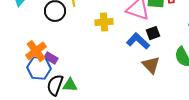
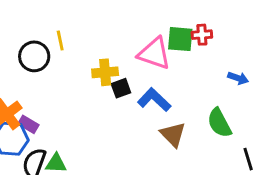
black square: (153, 33) -> (121, 88), moved

